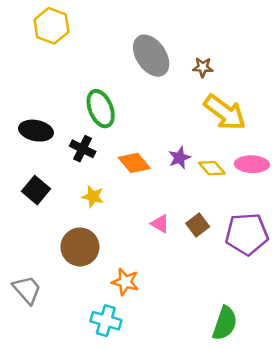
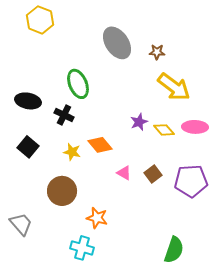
orange diamond: (134, 163) -> (100, 145), moved

